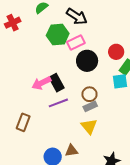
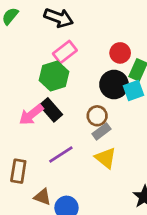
green hexagon: (58, 35) -> (54, 76), moved
black circle: (87, 61) -> (114, 84), moved
purple line: (58, 103) -> (61, 155), moved
brown triangle: (71, 151) -> (42, 197), moved, turned 40

